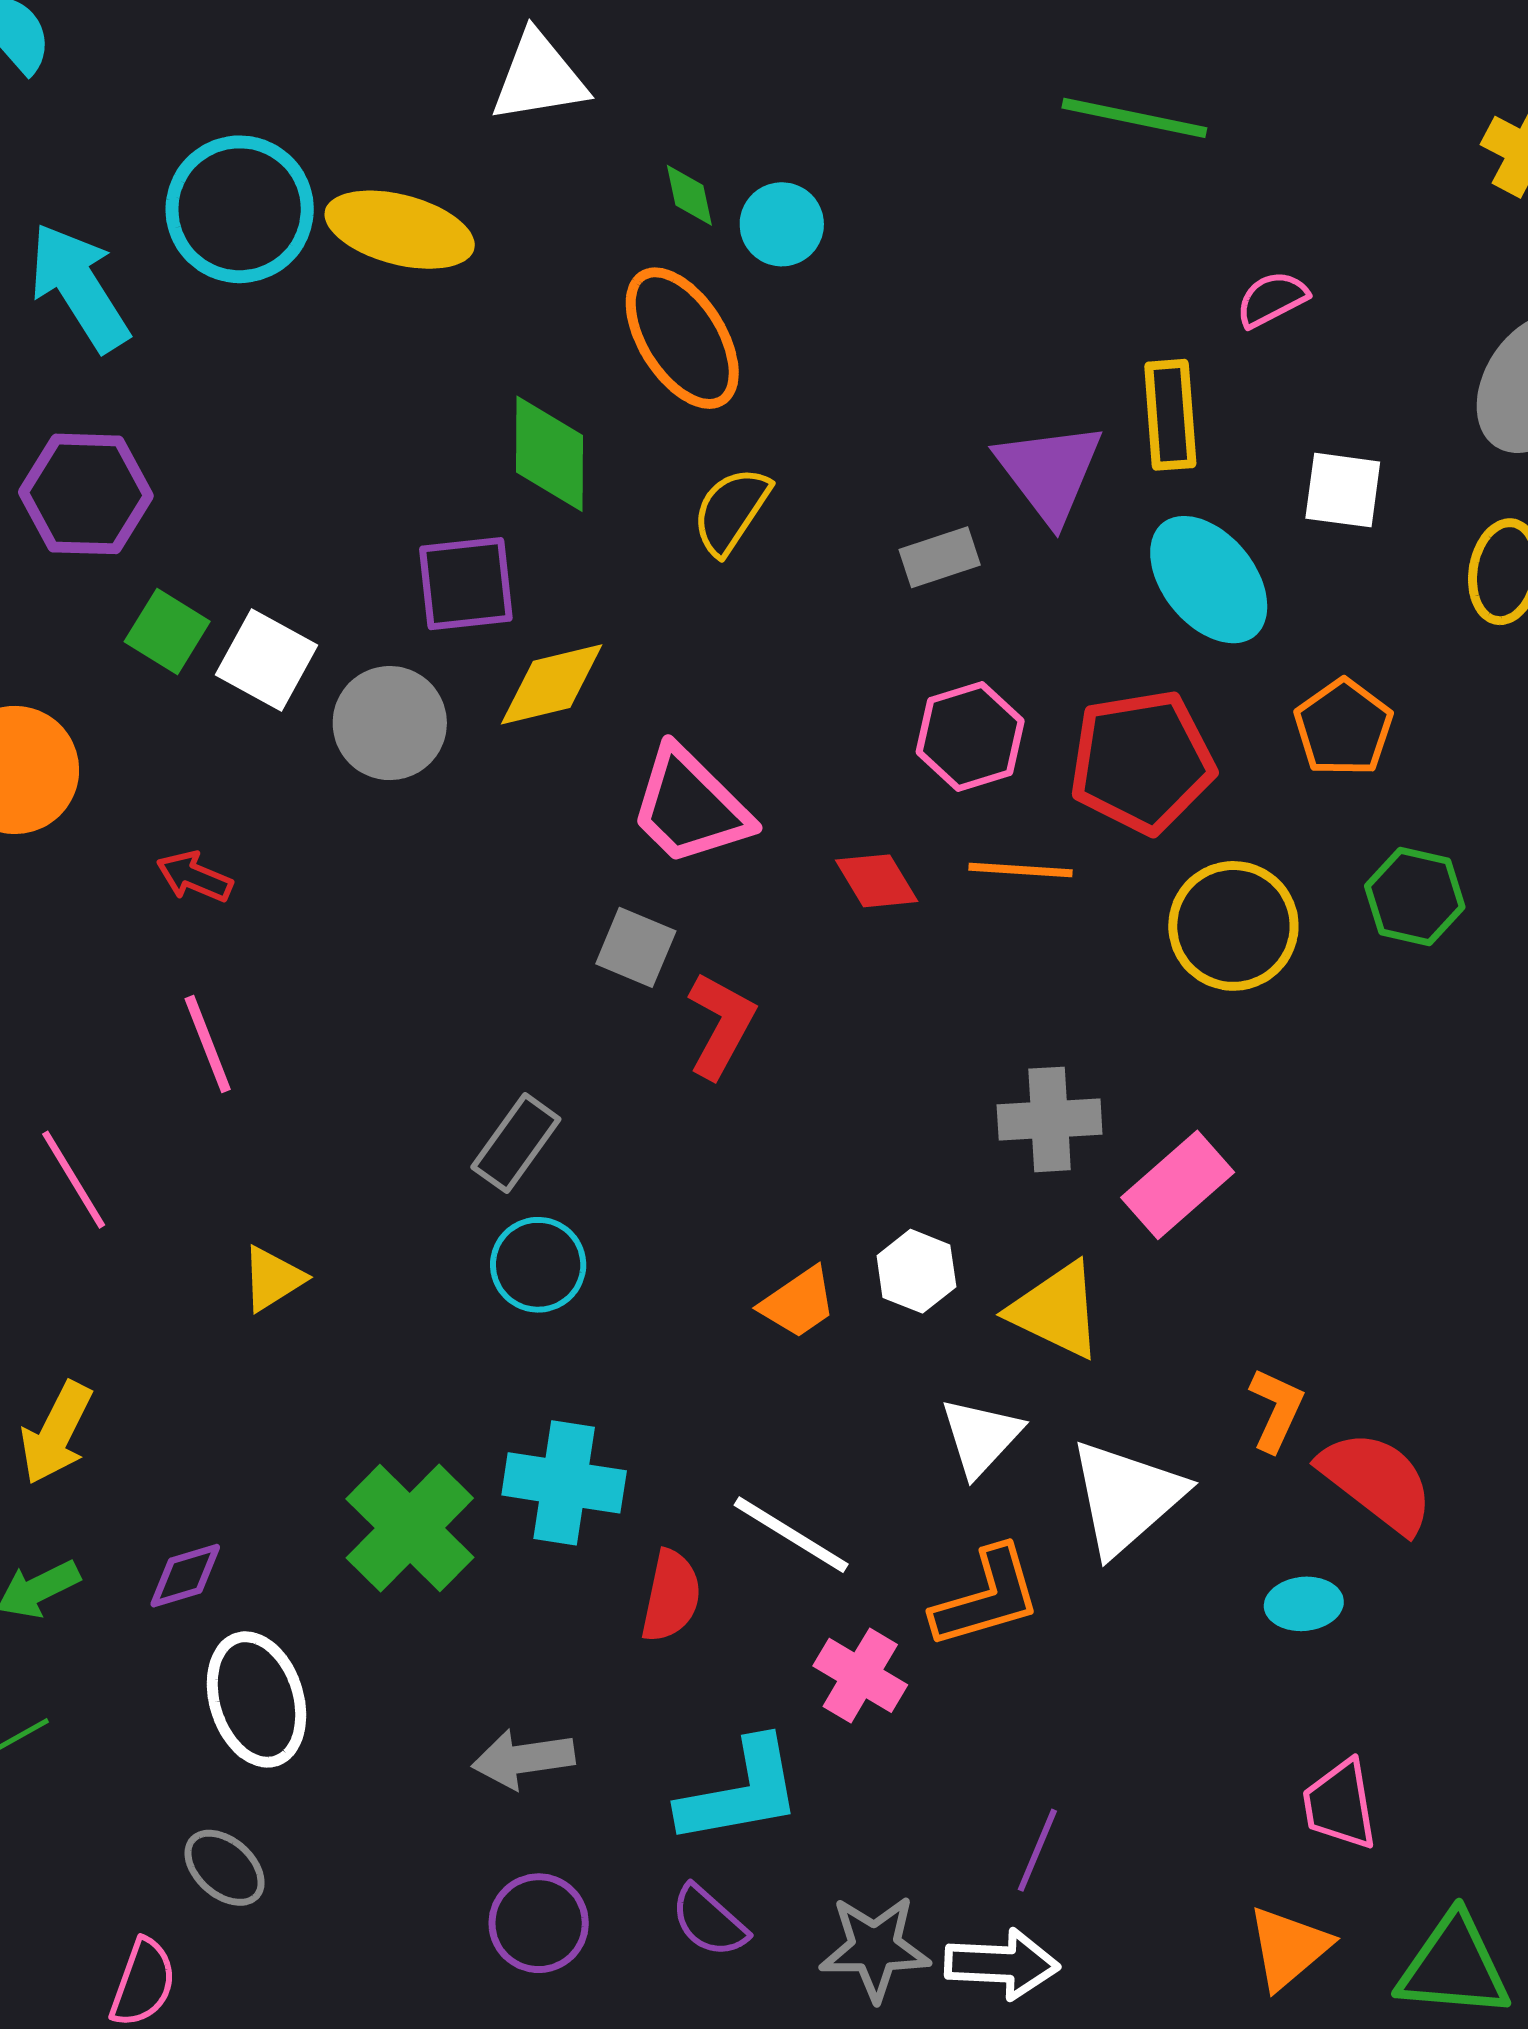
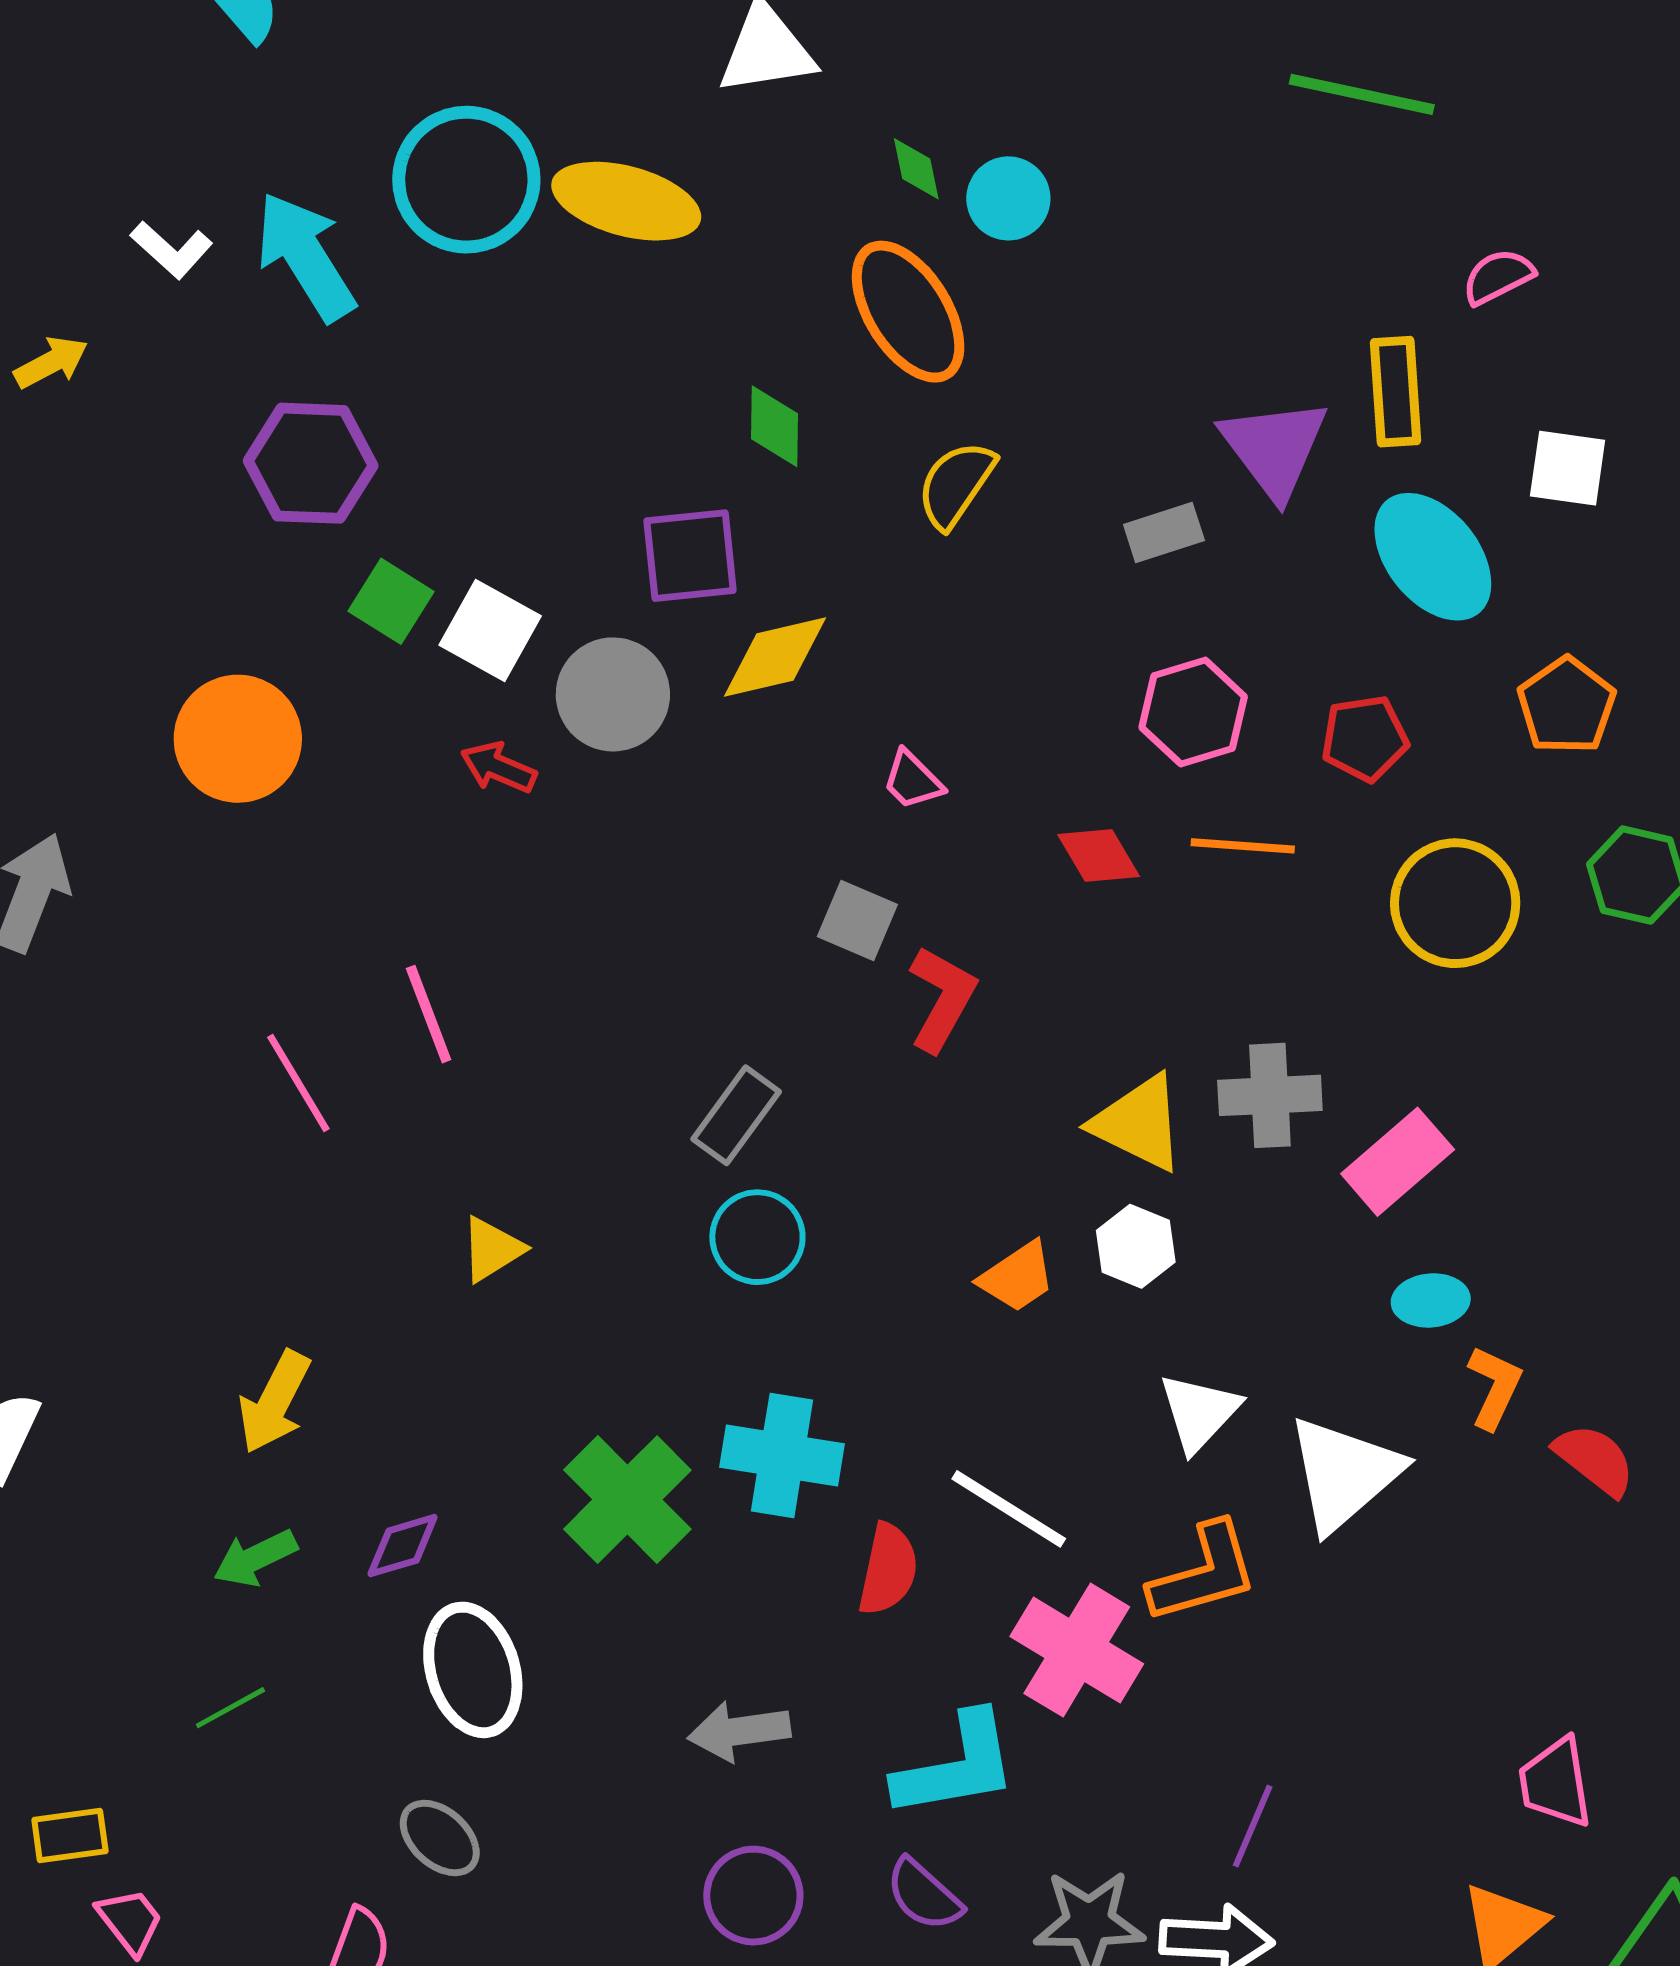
green diamond: (549, 454) -> (775, 426), size x0.7
red pentagon: (1142, 762) -> (1365, 738), size x0.6
pink trapezoid: (690, 807) -> (913, 780), size x0.5
red arrow: (194, 877) -> (498, 767), moved
pink line: (74, 1180) -> (298, 1083), moved
yellow triangle: (1056, 1310) -> (1139, 1123), moved
red semicircle: (1377, 1481) -> (1595, 1460), size x0.7
cyan ellipse: (1304, 1604) -> (1431, 1300), moved
pink cross: (860, 1675) -> (1077, 1650), size x1.4

